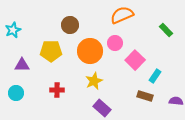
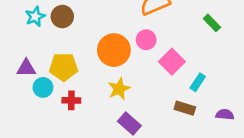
brown circle: (70, 25) -> (62, 17), moved
cyan star: (13, 30) -> (35, 17), moved
yellow pentagon: (51, 51) -> (64, 67), moved
cyan circle: (16, 93) -> (43, 87), moved

